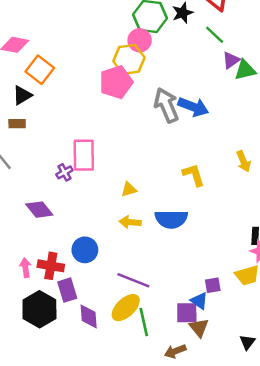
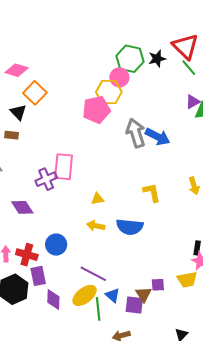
green line: (215, 35) -> (189, 68), moved
black triangle: (22, 95) -> (18, 112), turned -48
purple cross: (64, 172) -> (46, 179), size x1.5
blue triangle: (199, 301) -> (113, 295), moved
brown triangle: (199, 328) -> (144, 294), moved

